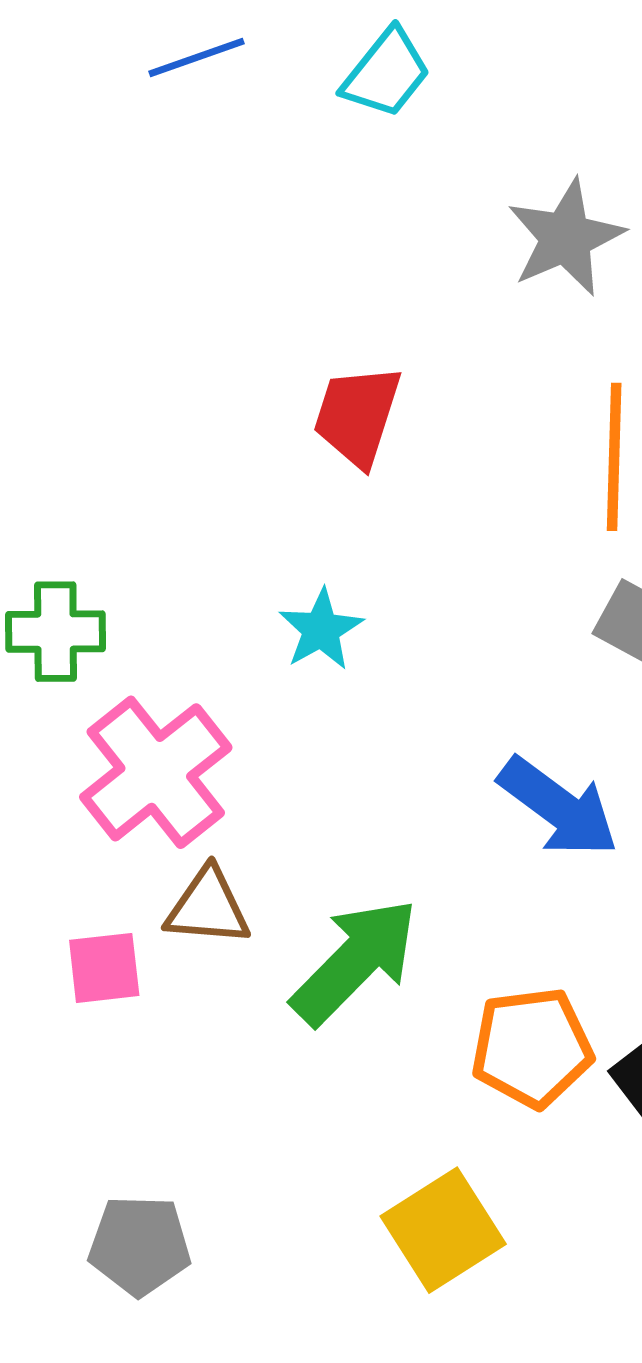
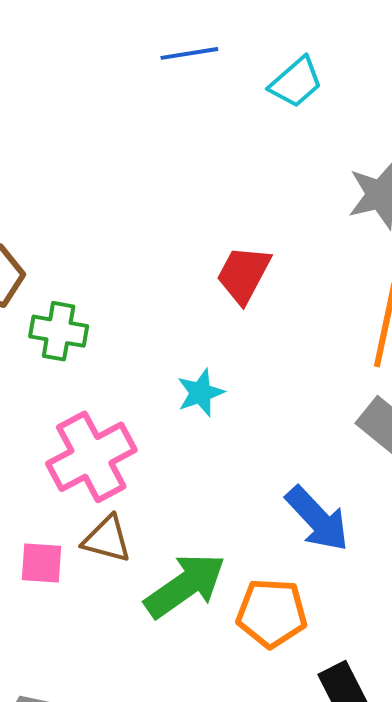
green cross: (56, 632) -> (59, 331), moved
orange pentagon: (532, 1048) -> (272, 613), moved

